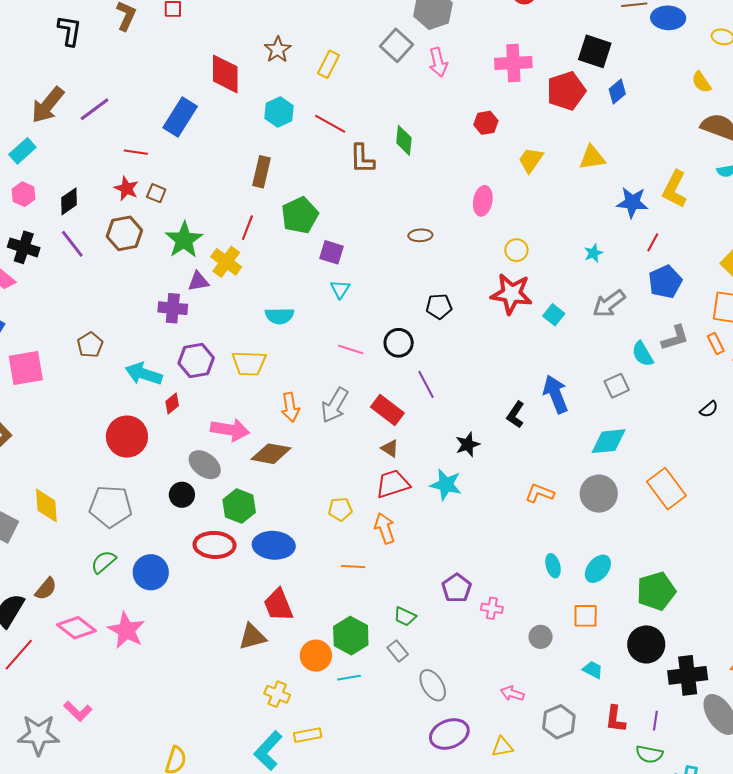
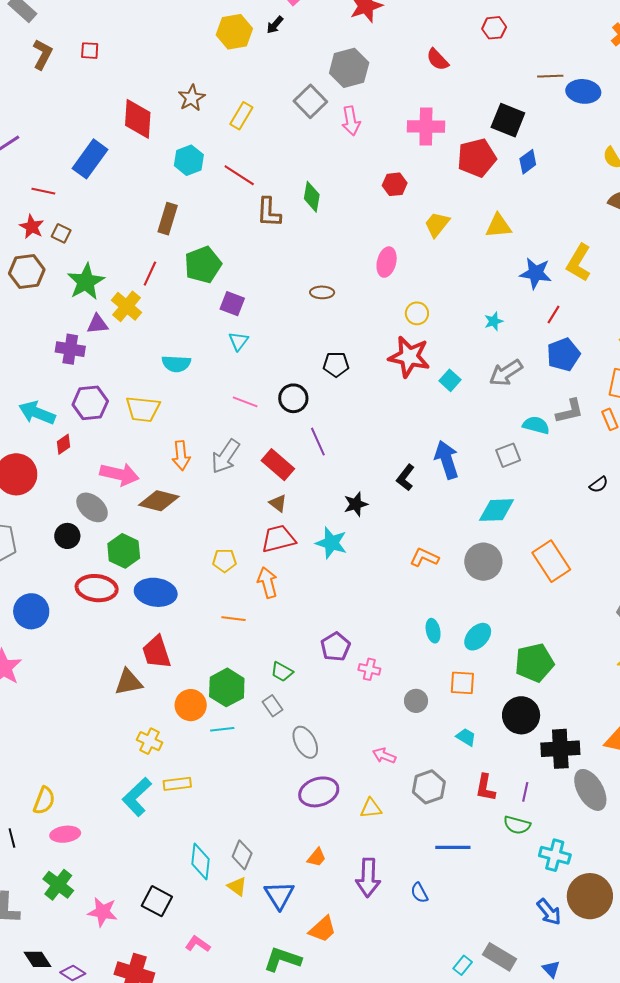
cyan semicircle: (643, 354) -> (536, 425), turned 132

